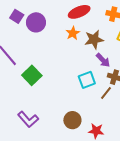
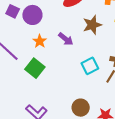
orange star: (73, 33) -> (40, 41), moved
purple arrow: (103, 60) -> (66, 39), moved

